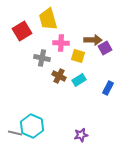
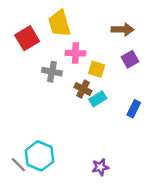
brown arrow: (93, 40) -> (123, 30), moved
brown cross: (59, 76) -> (83, 89), moved
gray line: (15, 133) -> (18, 165), turned 32

